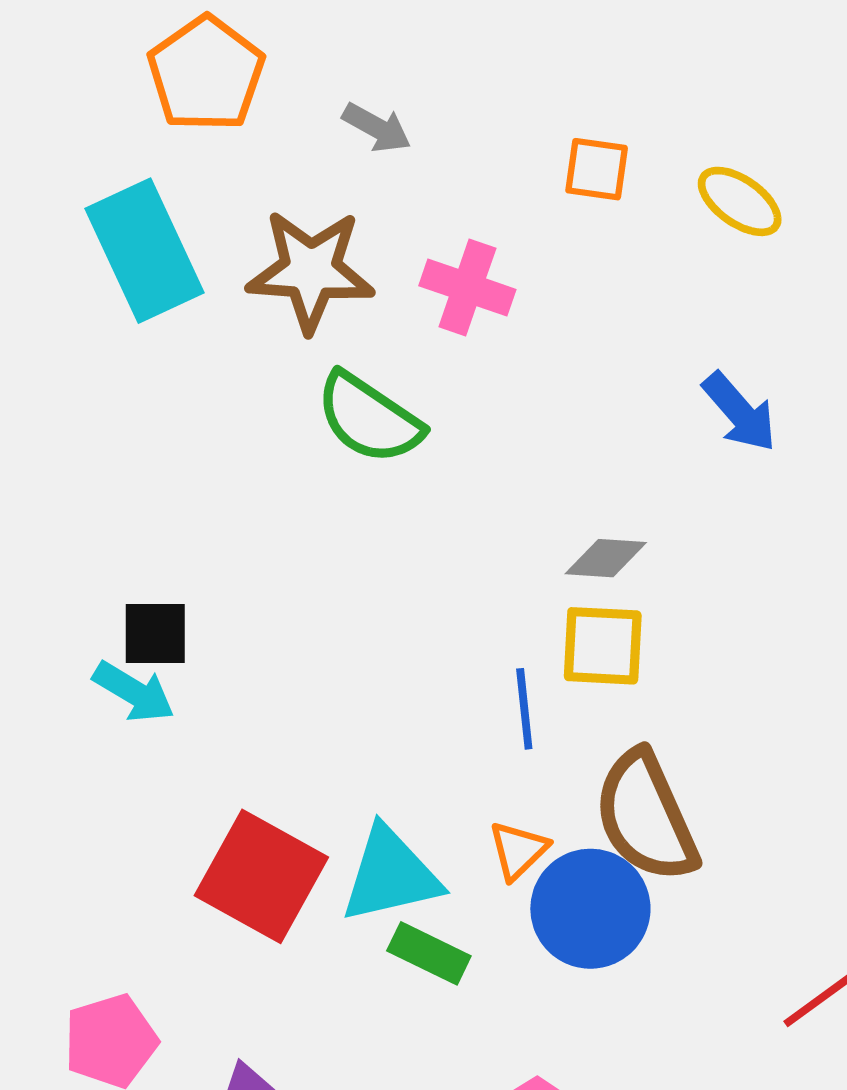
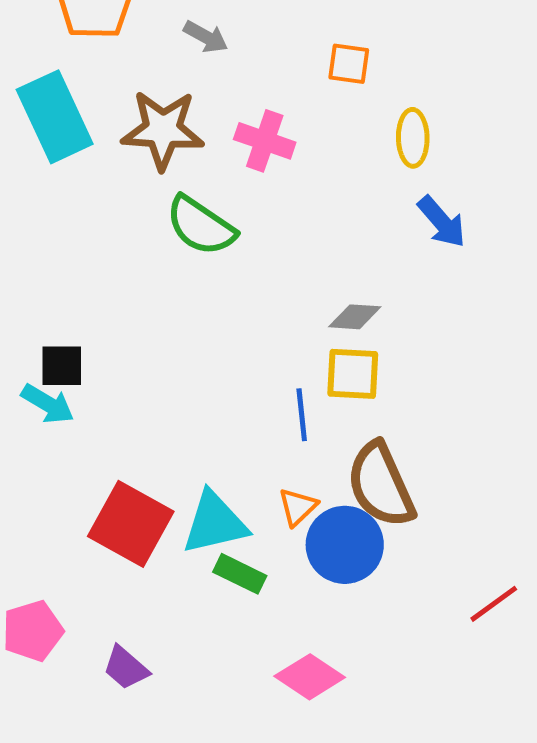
yellow ellipse: (740, 201) -> (413, 138), moved, turned 54

